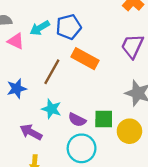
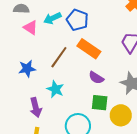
blue pentagon: (69, 27) -> (77, 20), turned 30
purple semicircle: (77, 120) -> (96, 78), moved
purple arrow: (31, 132) -> (36, 108), turned -138

